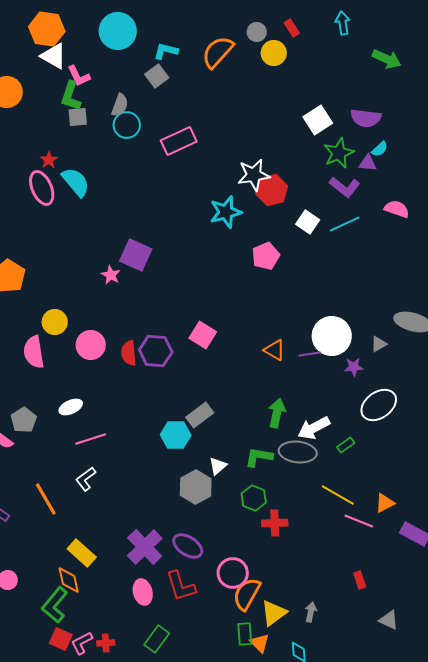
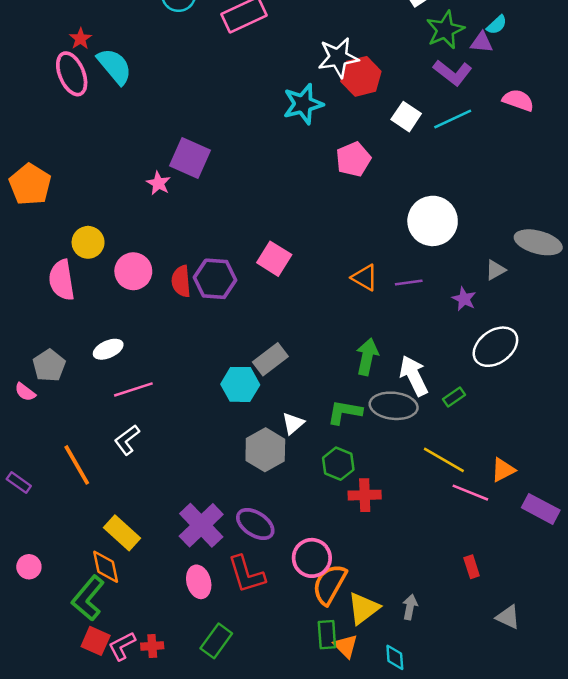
white circle: (332, 336) -> (433, 221), moved
purple star: (354, 367) -> (464, 299), turned 30
white arrow: (314, 428) -> (414, 376), turned 92

